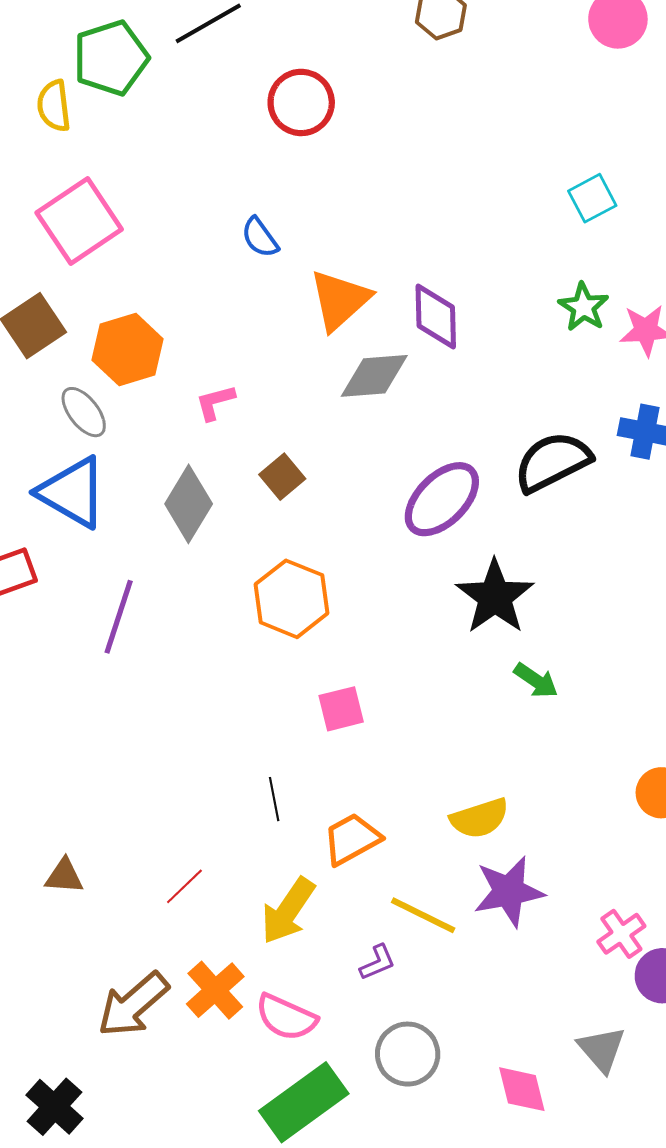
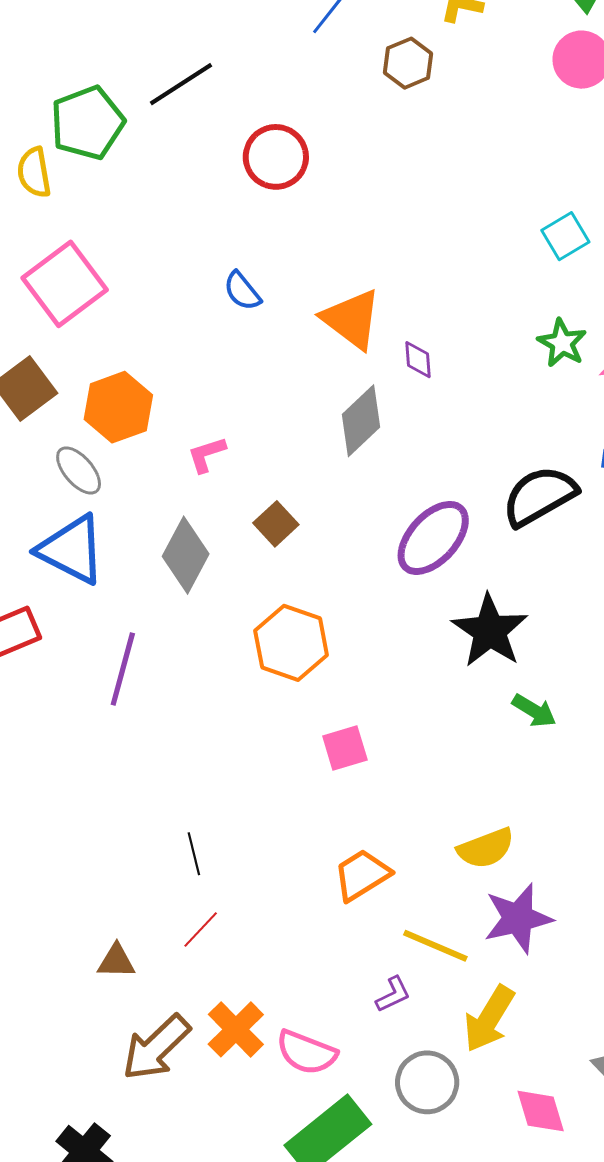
orange triangle: (340, 300) -> (352, 319), moved, turned -38
purple diamond: (436, 316) -> (418, 360), size x0.6
gray diamond: (374, 376) -> (361, 421), turned -36
black line: (274, 799) -> (194, 854), moved
brown triangle: (64, 876) -> (116, 961), moved
yellow arrow: (288, 911) -> (489, 1019), moved

